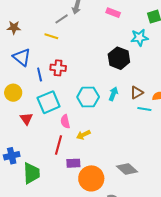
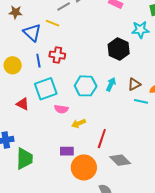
blue triangle: (22, 57) -> (32, 33), moved
yellow circle: (13, 93) -> (13, 65), moved
red triangle: (26, 119) -> (23, 104), turned -32
pink semicircle: (65, 121) -> (61, 109), turned -72
red line: (59, 145) -> (102, 139), moved

